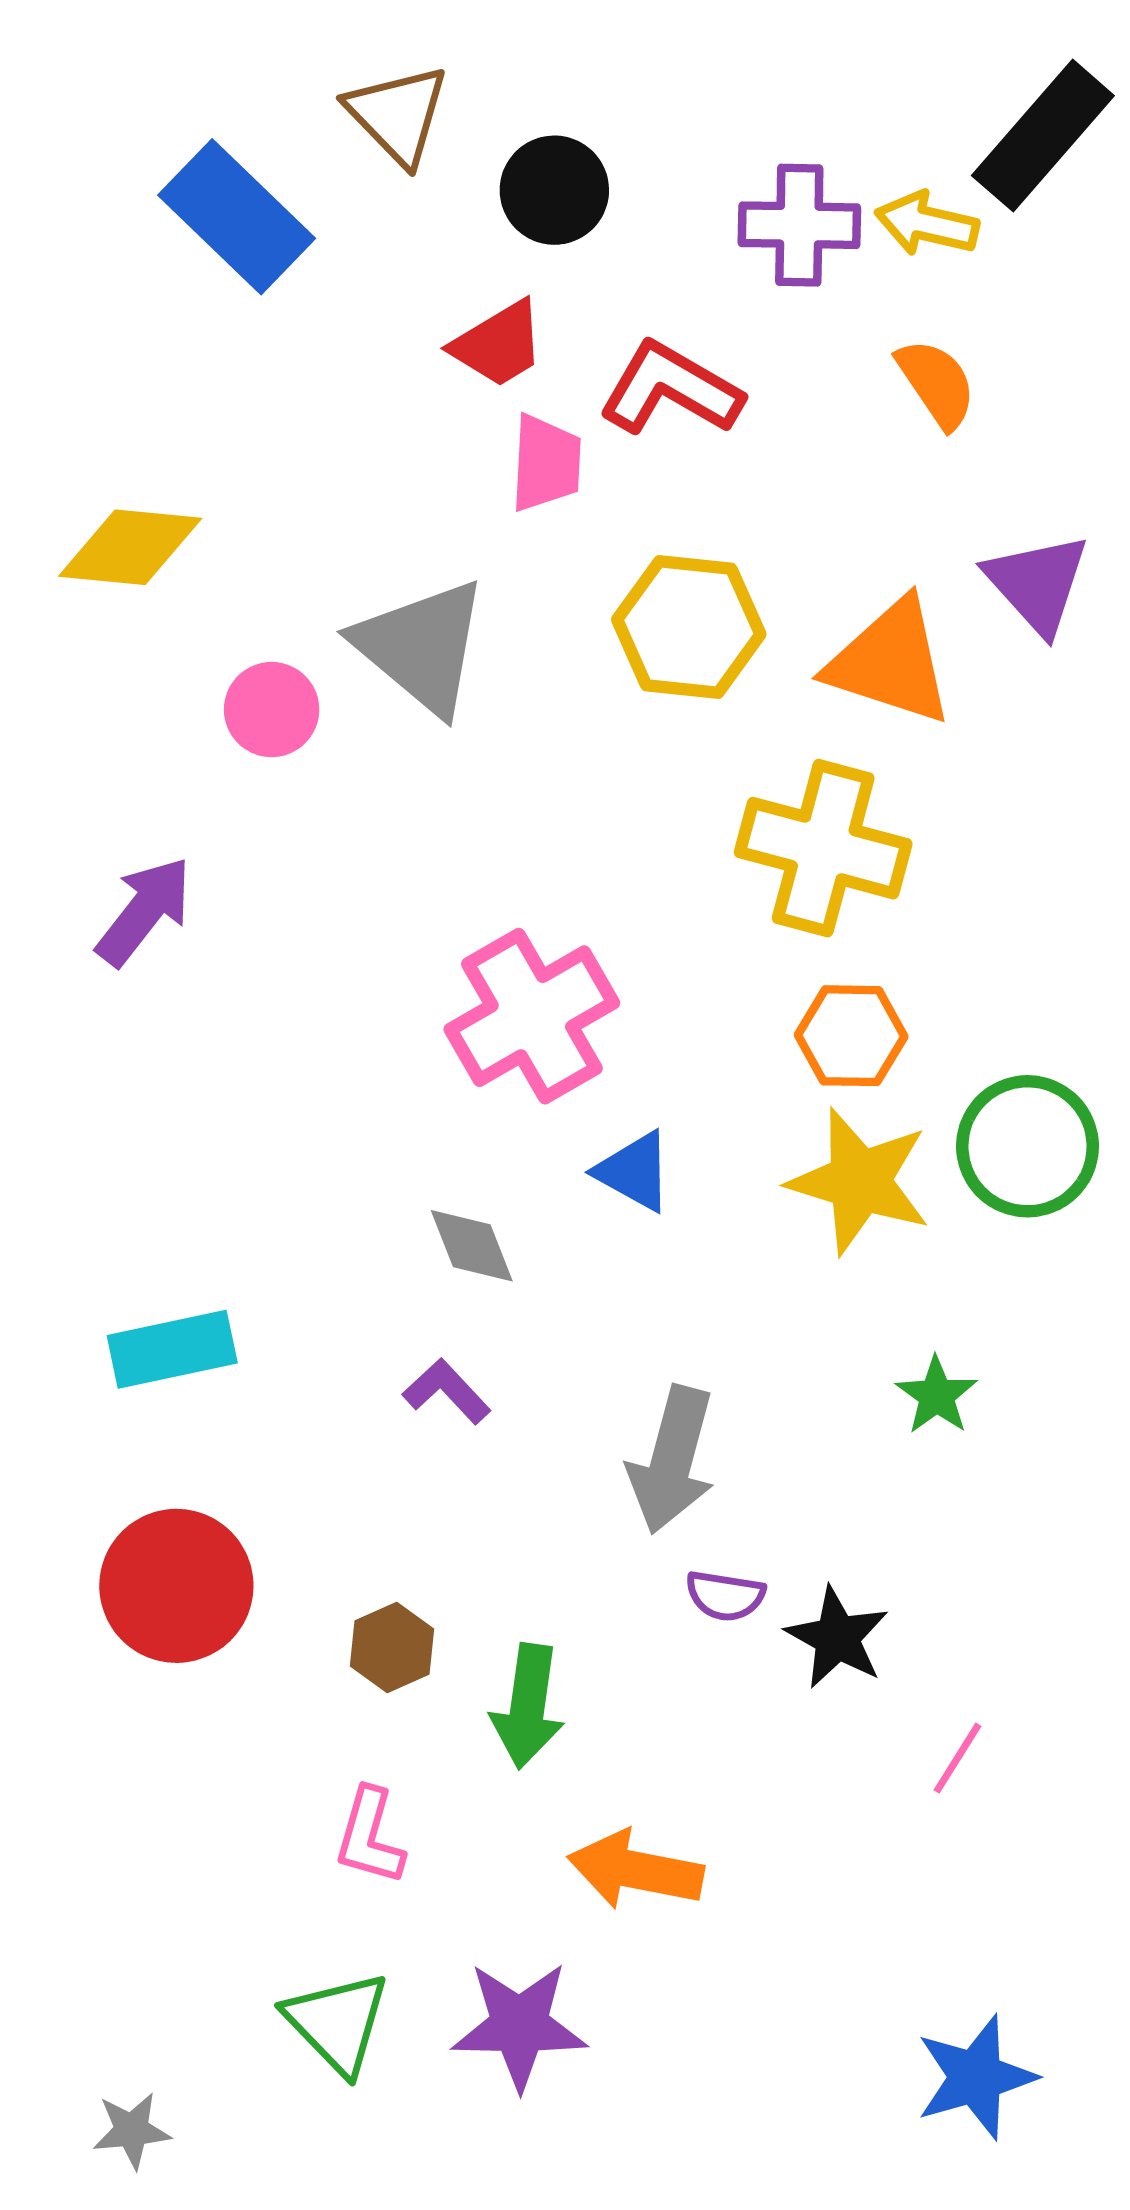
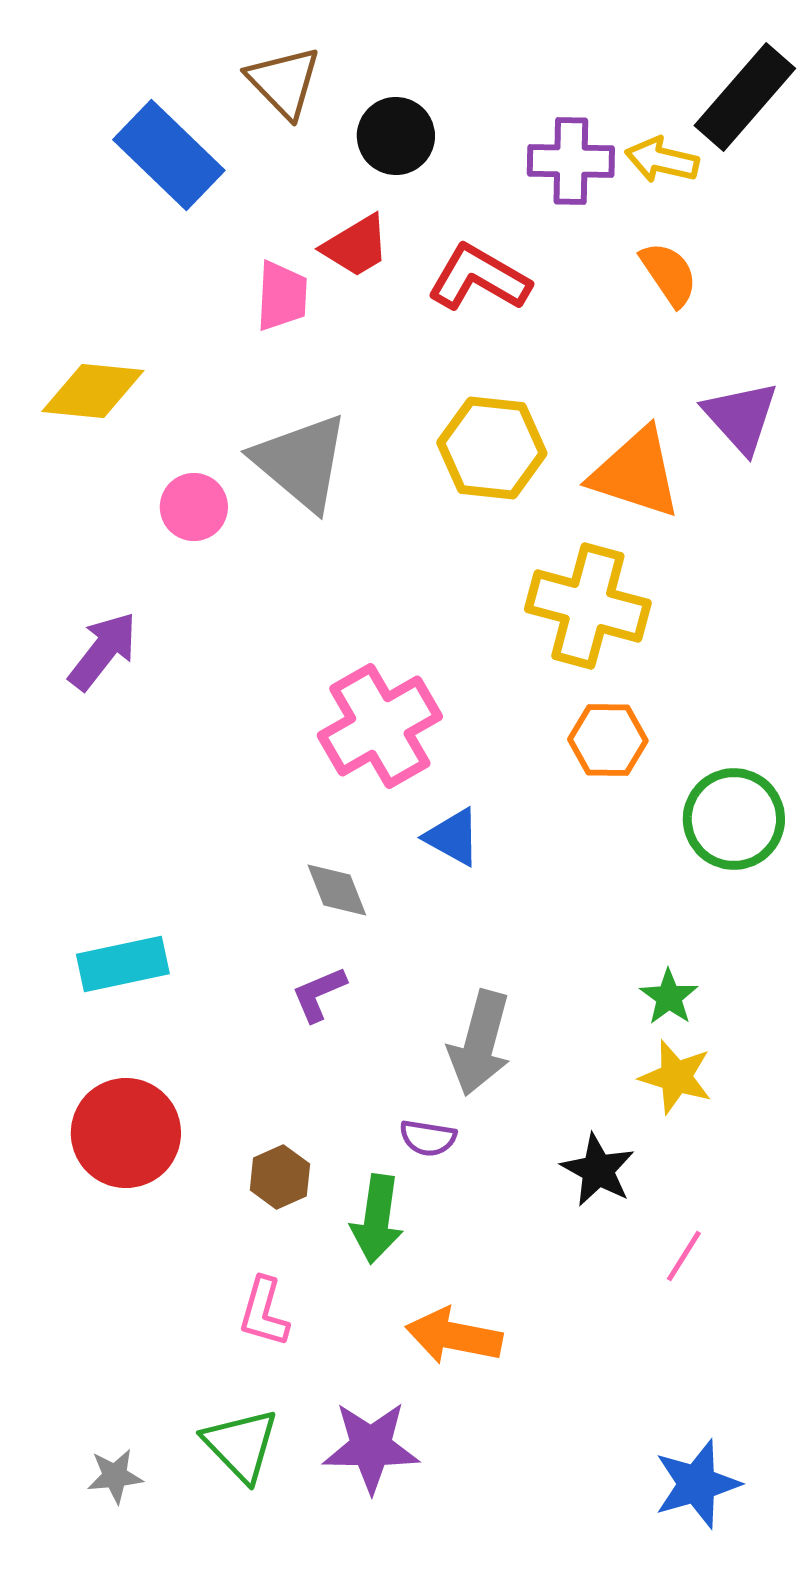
pink trapezoid: (546, 463) -> (282, 296), moved
yellow star: (860, 1181) -> (676, 1077), moved, size x0.7
purple L-shape: (447, 1391) -> (319, 994), turned -70
purple semicircle: (725, 1596) -> (428, 1138), moved
gray star: (132, 2130) -> (115, 1476), moved

